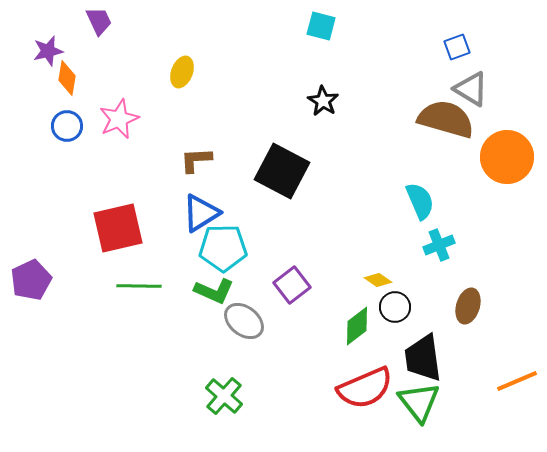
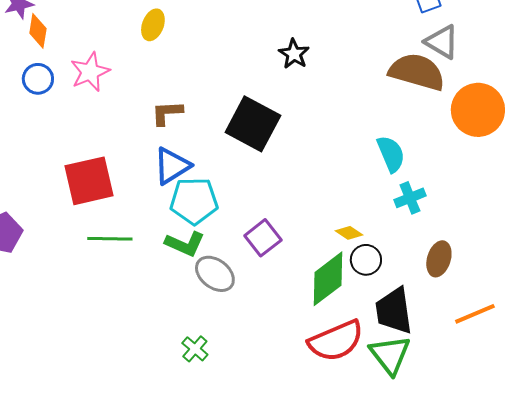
green diamond: (357, 326) -> (328, 279), size x1.4
orange line: (517, 381) -> (475, 314), moved
green cross: (224, 396) -> (195, 349), size x0.7

